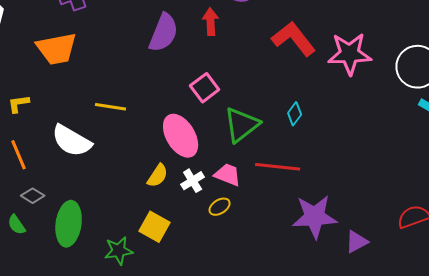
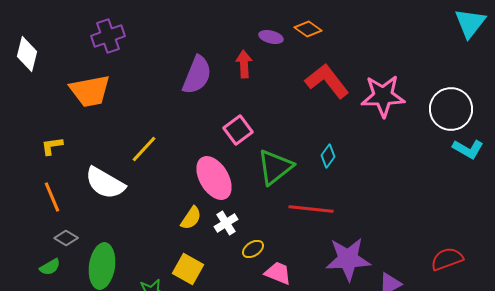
yellow line: (111, 107) -> (144, 149), turned -56
pink trapezoid: (228, 175) -> (278, 273), moved
green semicircle: (17, 225) -> (50, 267), turned -85

